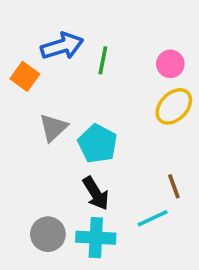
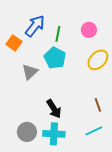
blue arrow: (62, 46) -> (35, 26), turned -35
pink circle: (170, 64) -> (89, 30), moved
cyan pentagon: (98, 144) -> (55, 58), moved
cyan line: (153, 218) -> (94, 131), moved

